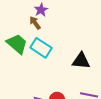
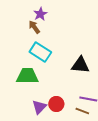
green trapezoid: (17, 44) -> (27, 76), moved, turned -40

